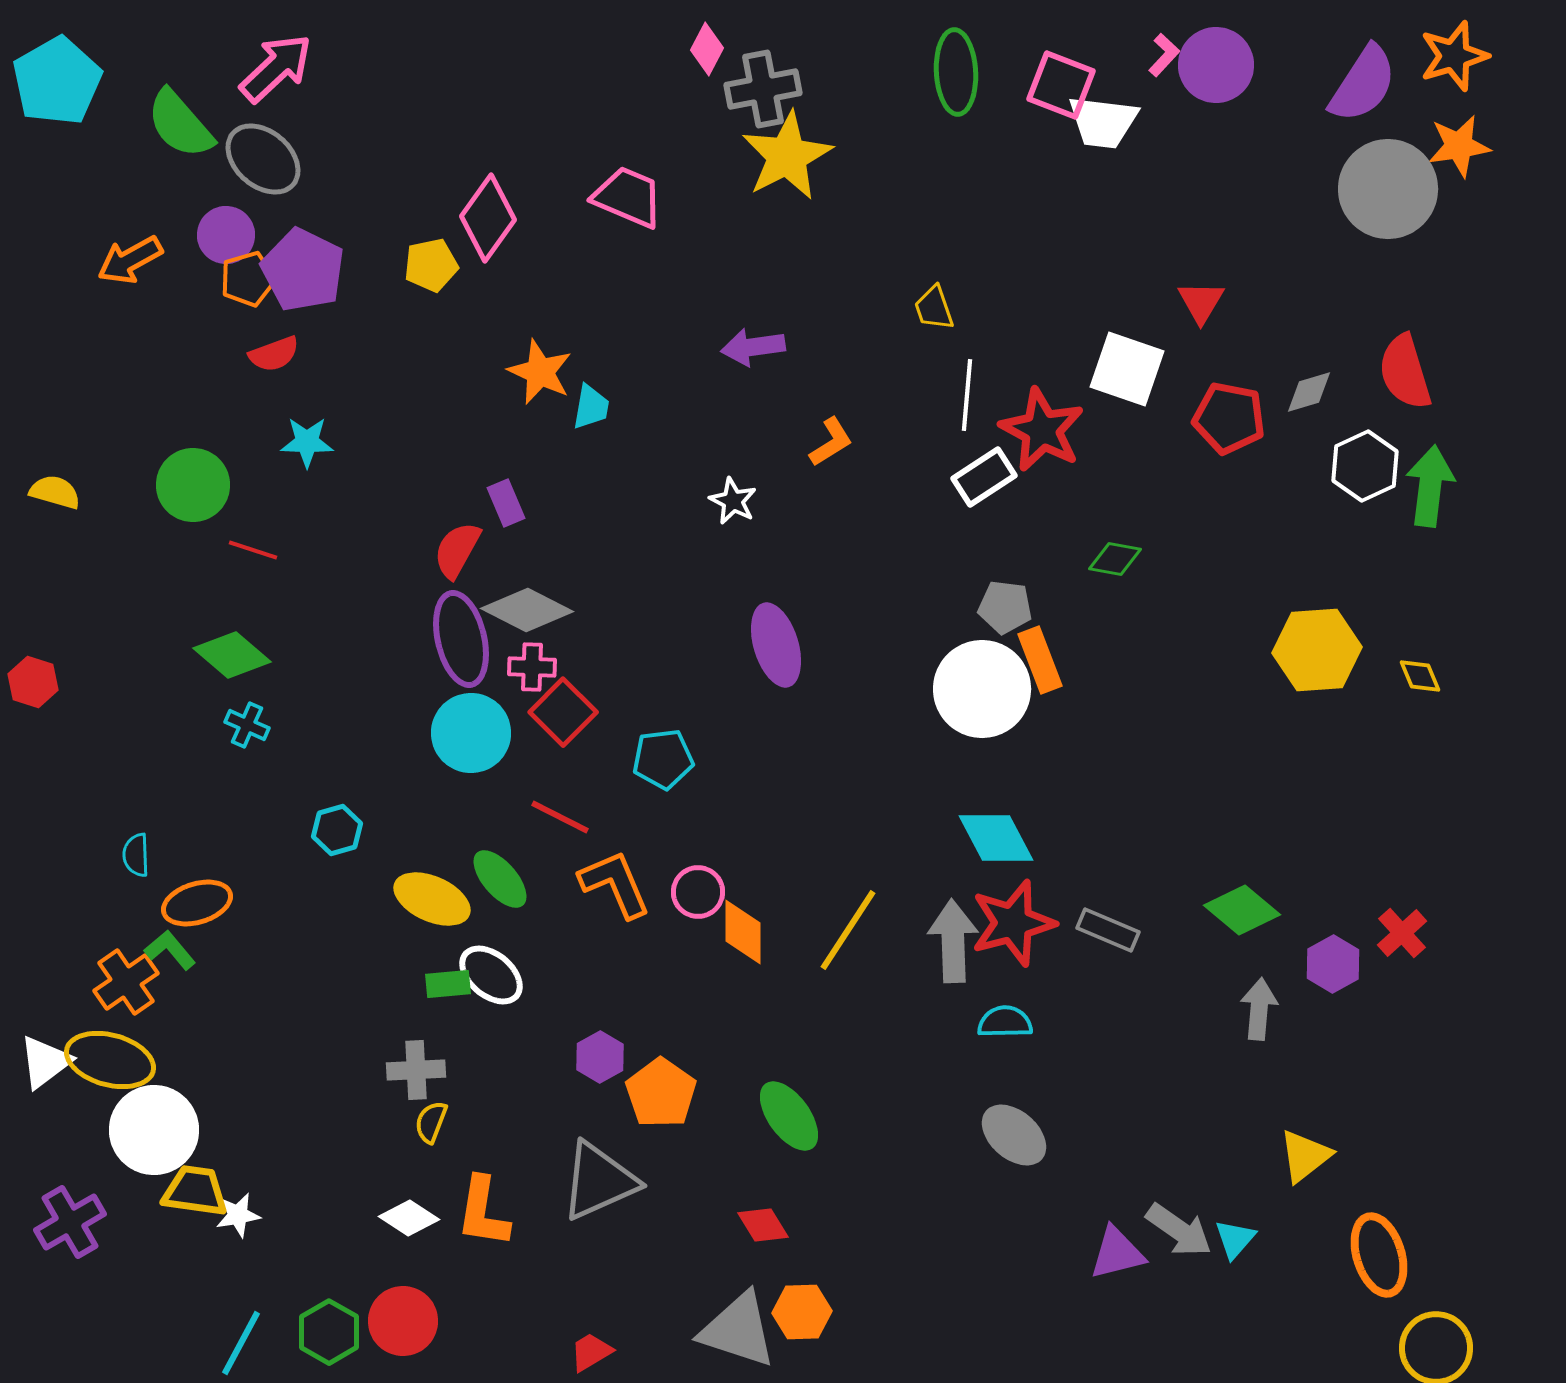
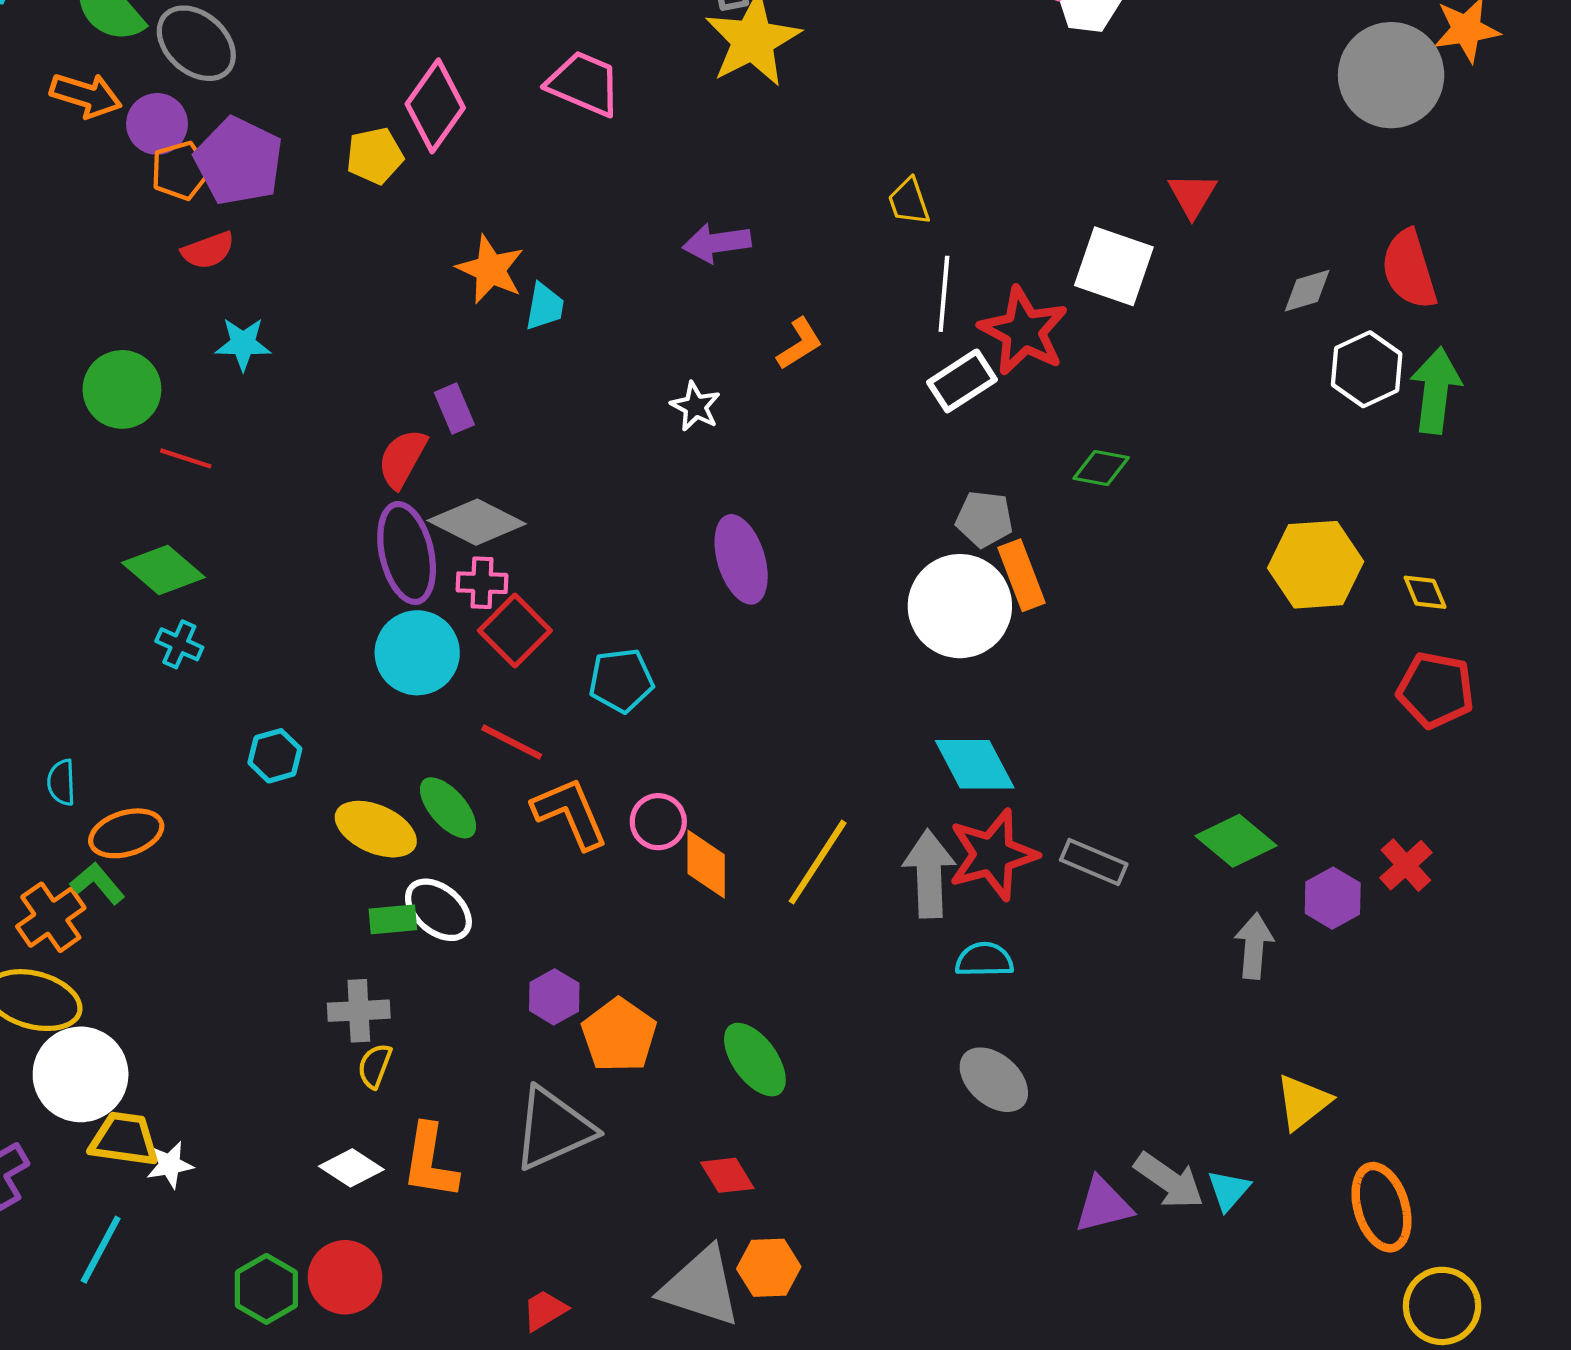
orange arrow: (130, 260) -> (86, 95), moved, turned -134
red pentagon: (1229, 418) -> (1436, 690), moved
cyan line: (241, 1343) -> (101, 1250), moved

